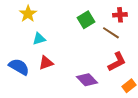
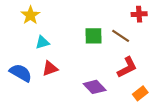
red cross: (120, 15) -> (139, 14), moved
green square: (86, 20) -> (93, 36), moved, turned 30

